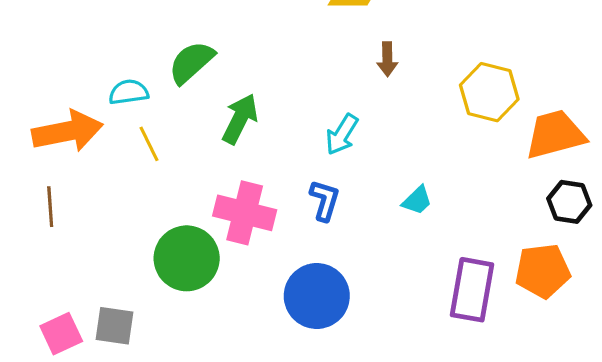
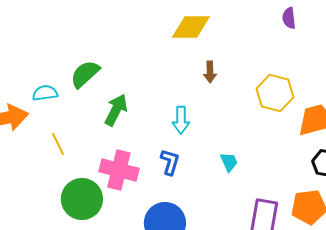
cyan arrow: (342, 134) -> (181, 120), turned -32
yellow line: (149, 144) -> (58, 144), moved
cyan trapezoid: (417, 200) -> (229, 162), turned -70

